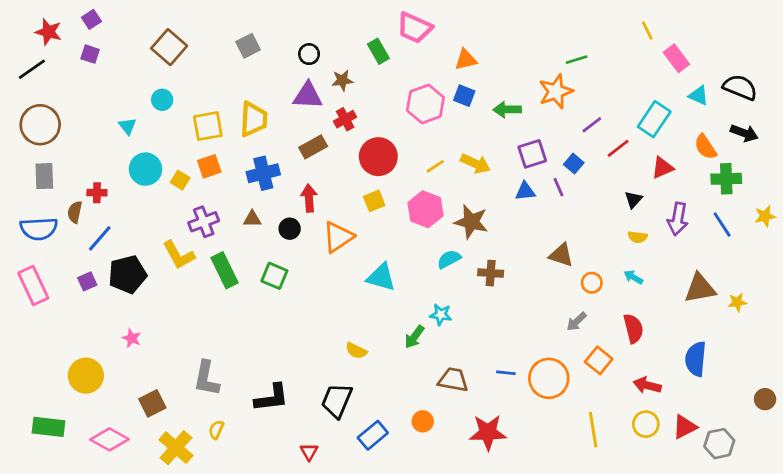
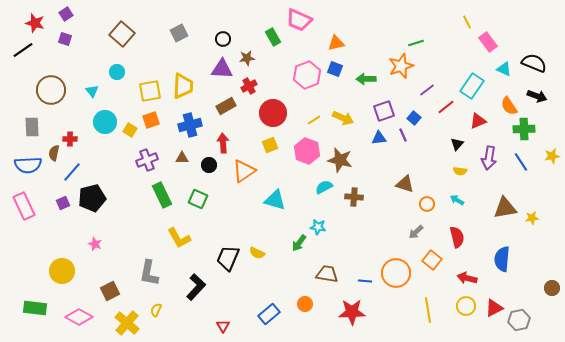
brown circle: (40, 125) -> (51, 90), moved
yellow L-shape: (179, 255) -> (179, 238), moved
blue line: (506, 373) -> (365, 281), moved
black L-shape: (272, 398) -> (196, 287), turned -40
black trapezoid: (337, 401) -> (228, 258), moved

